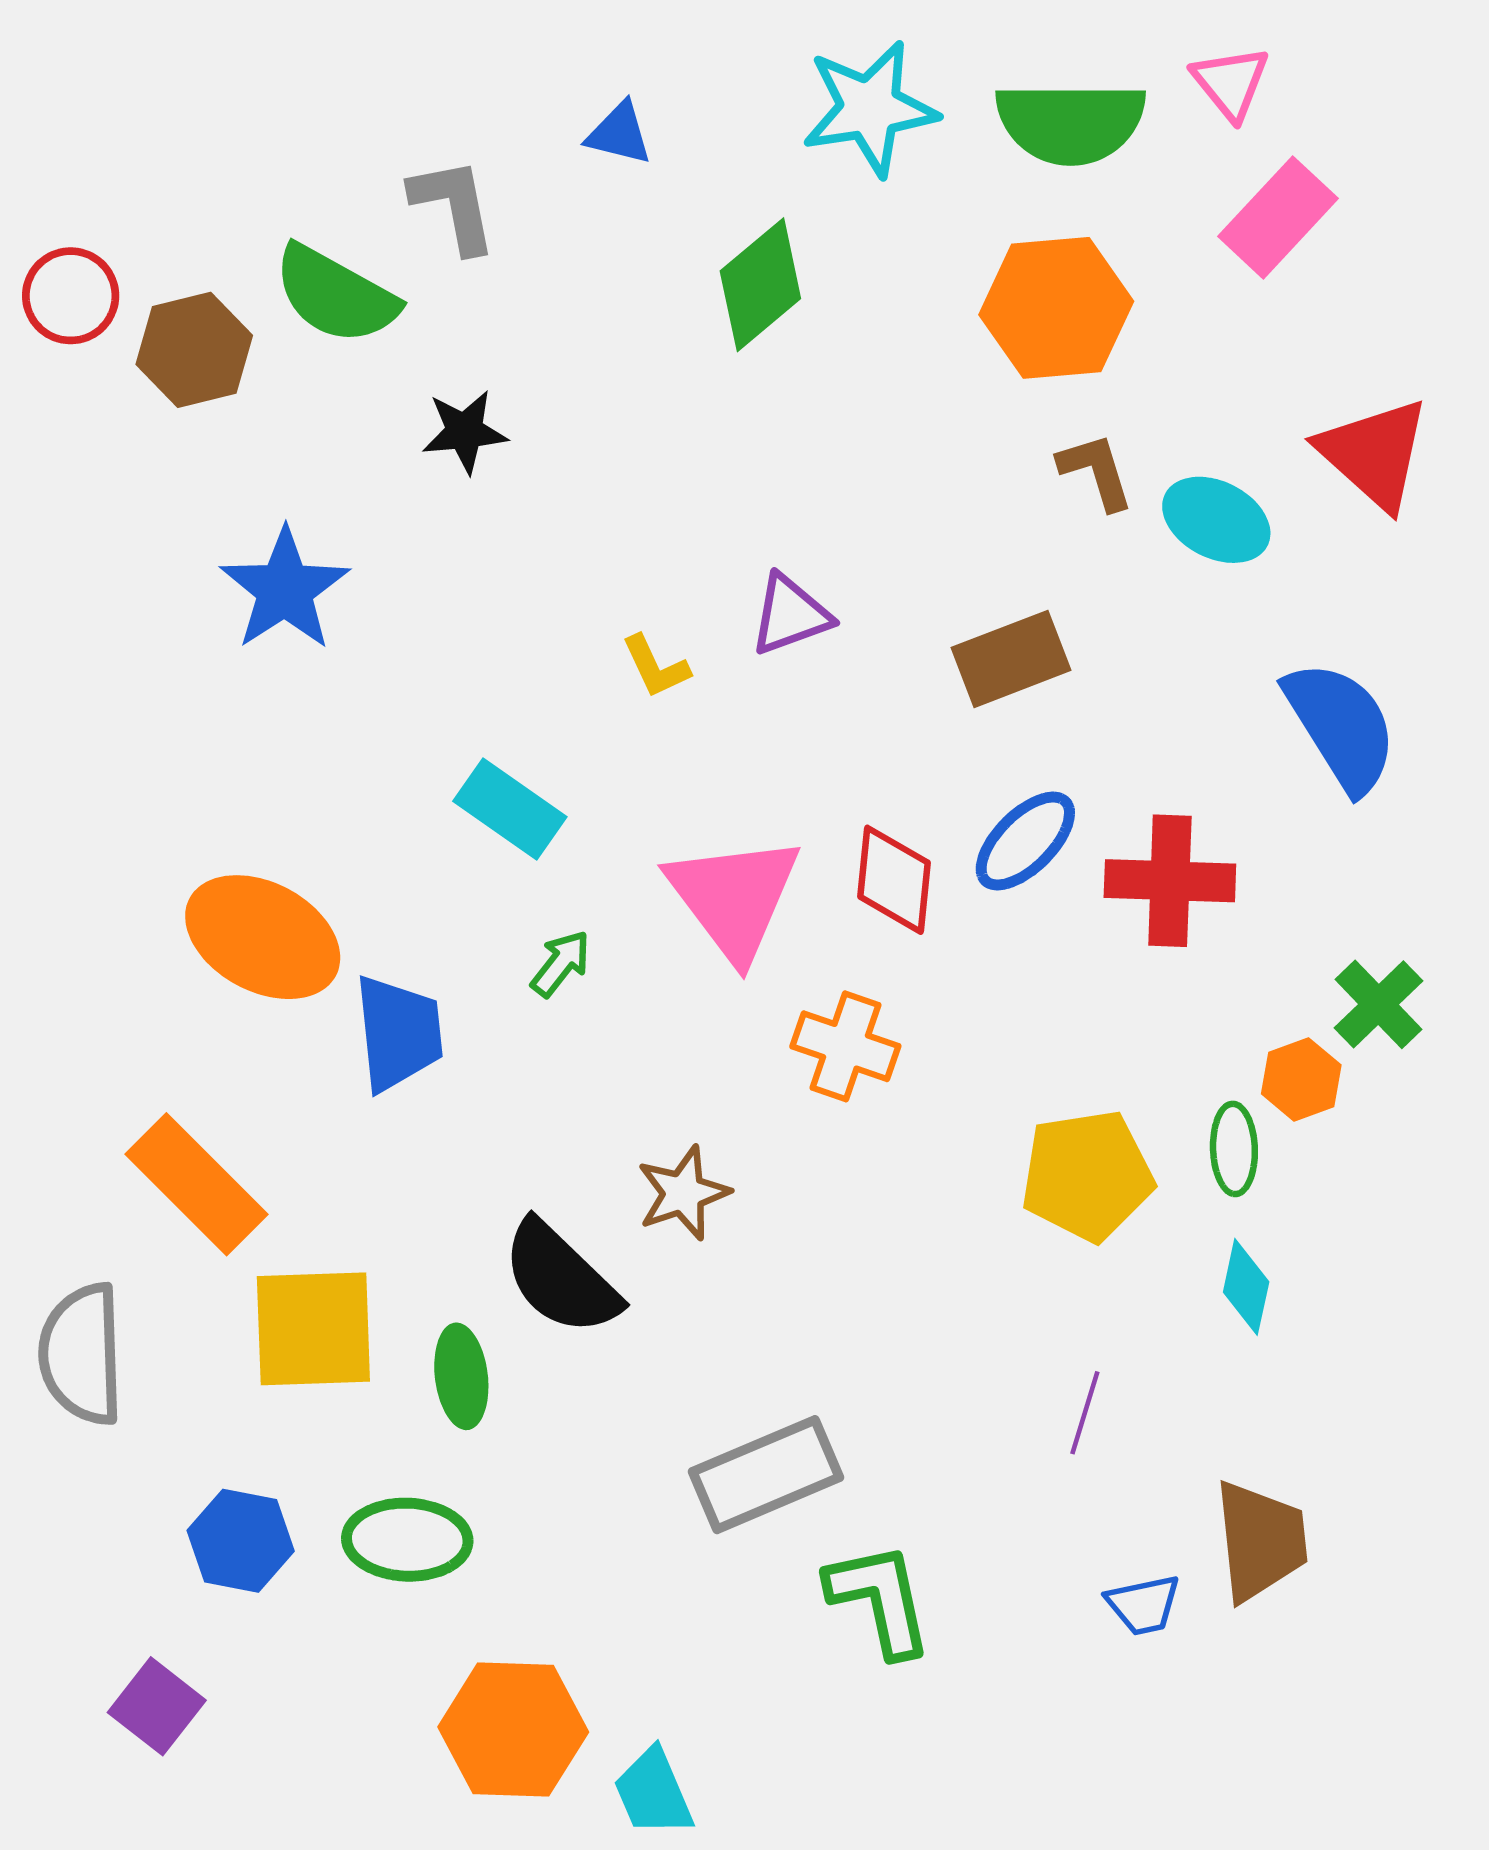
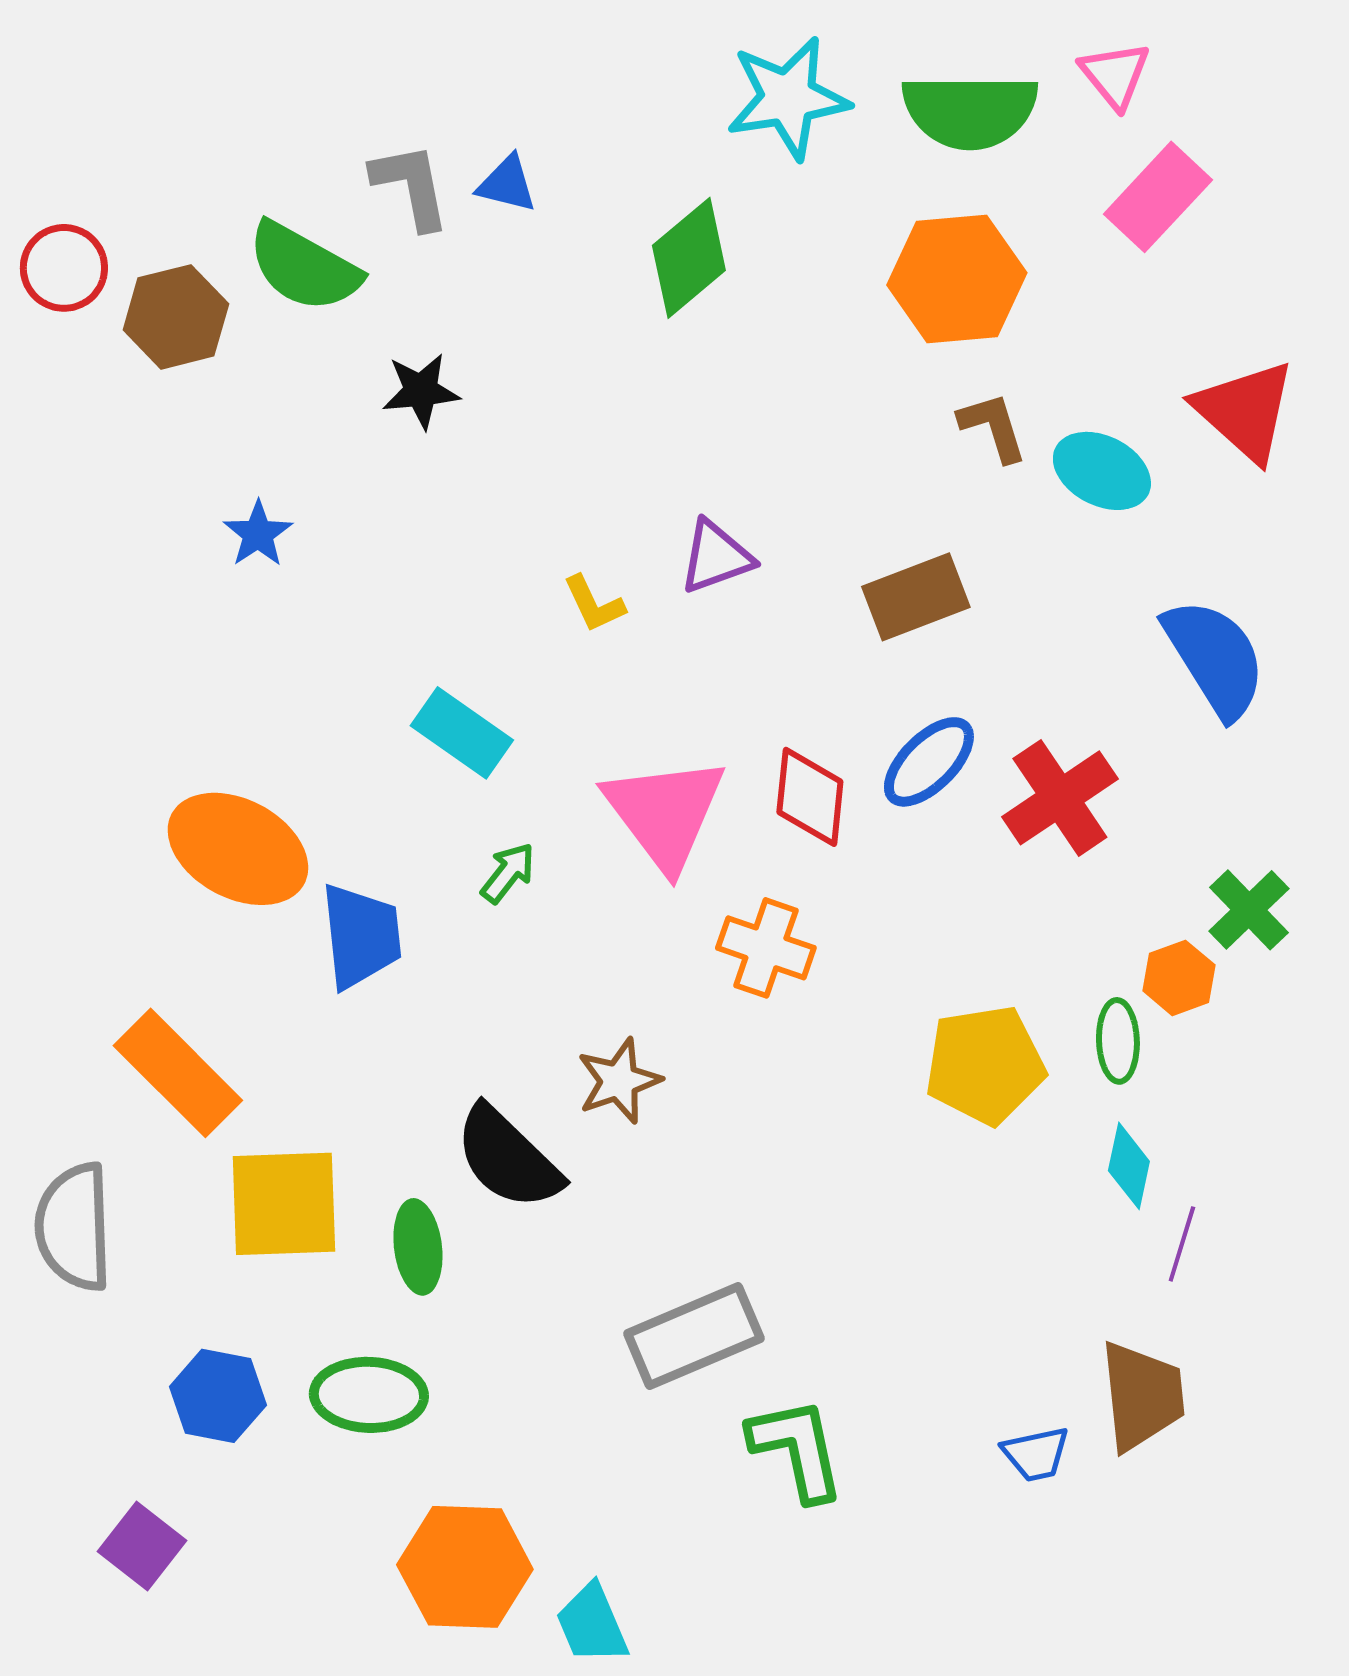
blue triangle: (619, 134) -> (507, 184), moved
blue star: (285, 589) -> (258, 534), size x0.6
red cross: (1170, 881) -> (1060, 798), turned -36
purple line: (1085, 1413) -> (1182, 1244), moved

